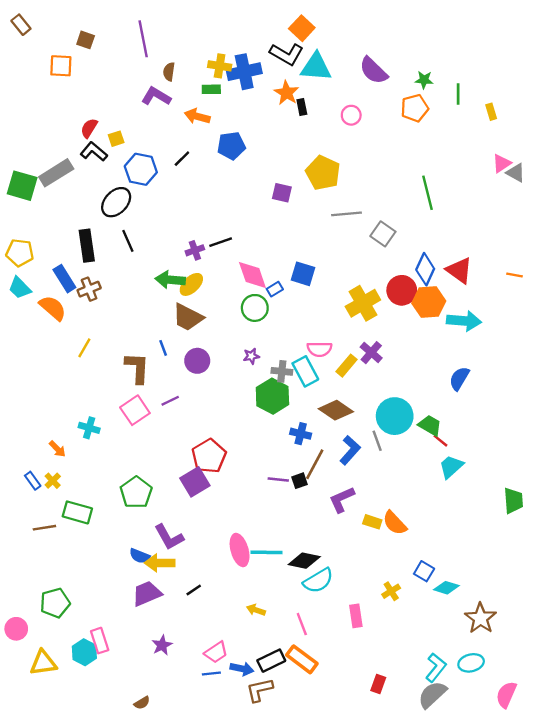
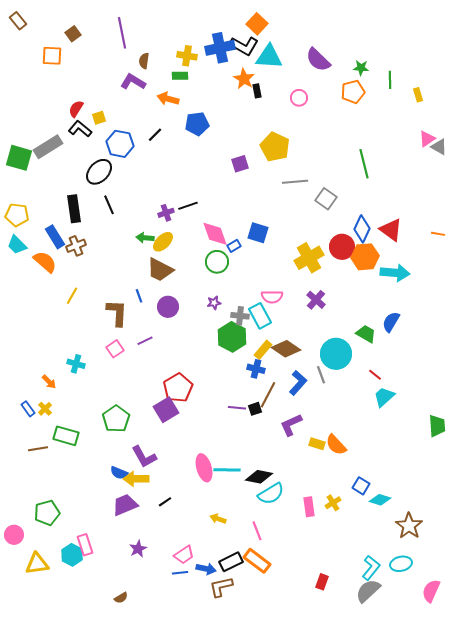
brown square: (86, 40) -> (73, 34), turned 35
blue cross: (244, 72) -> (220, 48), moved
purple square: (282, 193) -> (240, 164), turned -30
green arrow: (170, 280) -> (145, 238), size x0.7
yellow rectangle: (346, 366) -> (263, 350), moved
pink square: (135, 410) -> (115, 349), size x0.7
green trapezoid: (430, 425) -> (366, 334), moved
pink rectangle: (356, 616) -> (309, 507), moved

